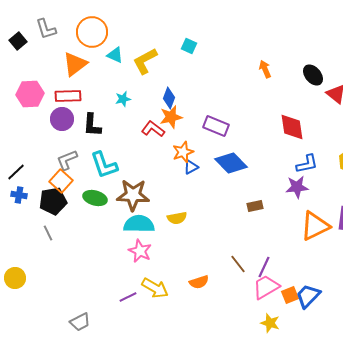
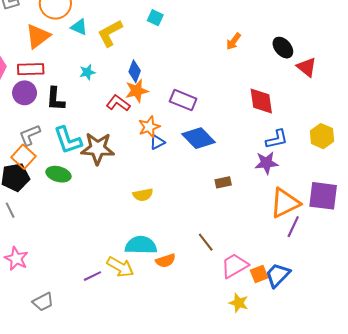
orange arrow: (265, 69) -> (233, 41), turned -120
brown star: (133, 195) -> (98, 148), moved
cyan semicircle: (139, 224) -> (141, 245), moved
pink star: (140, 251) -> (16, 259), moved
purple line: (264, 267) -> (293, 227), moved

